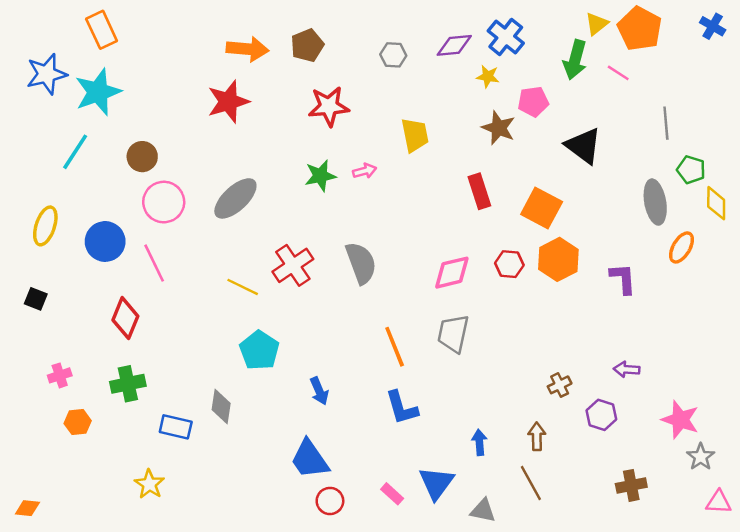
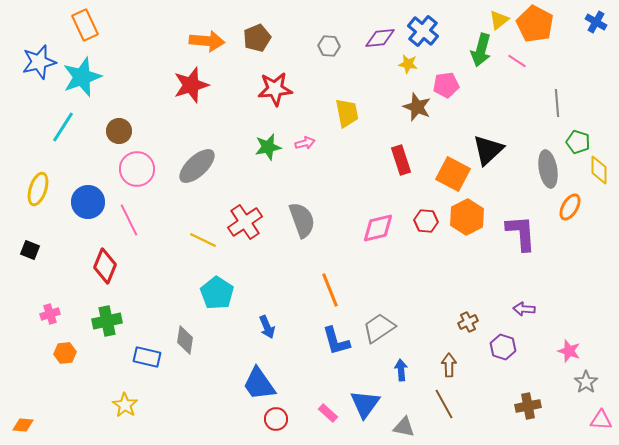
black triangle: (583, 146) -> (488, 150), moved, turned 40
purple L-shape: (623, 279) -> (521, 233), size x1.4
gray trapezoid: (453, 334) -> (379, 328), moved, turned 44
pink star: (680, 420) -> (569, 351), size x0.7

